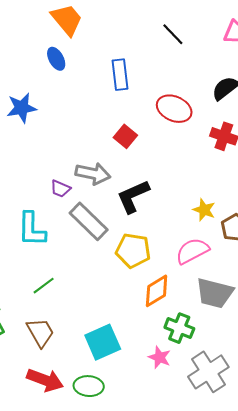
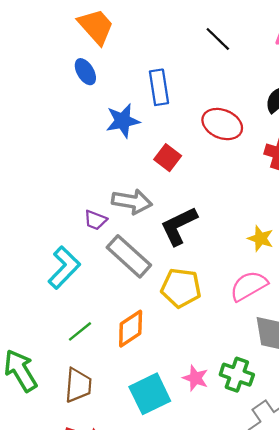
blue star: (22, 108) -> (123, 121), moved
cyan L-shape: (32, 229) -> (64, 268), turned -135
orange diamond: (157, 291) -> (131, 329), moved
brown trapezoid: (40, 332) -> (78, 385), turned 36
pink star: (160, 357) -> (195, 378), moved

